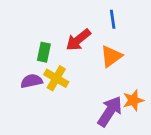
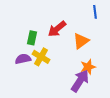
blue line: (113, 19) -> (95, 12), moved
orange star: (133, 100) -> (88, 67), moved

